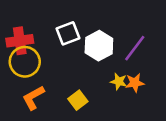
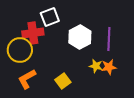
white square: (68, 33) -> (50, 17), moved
red cross: (20, 41) -> (33, 33), moved
purple line: (135, 48) -> (109, 39), turned -35

